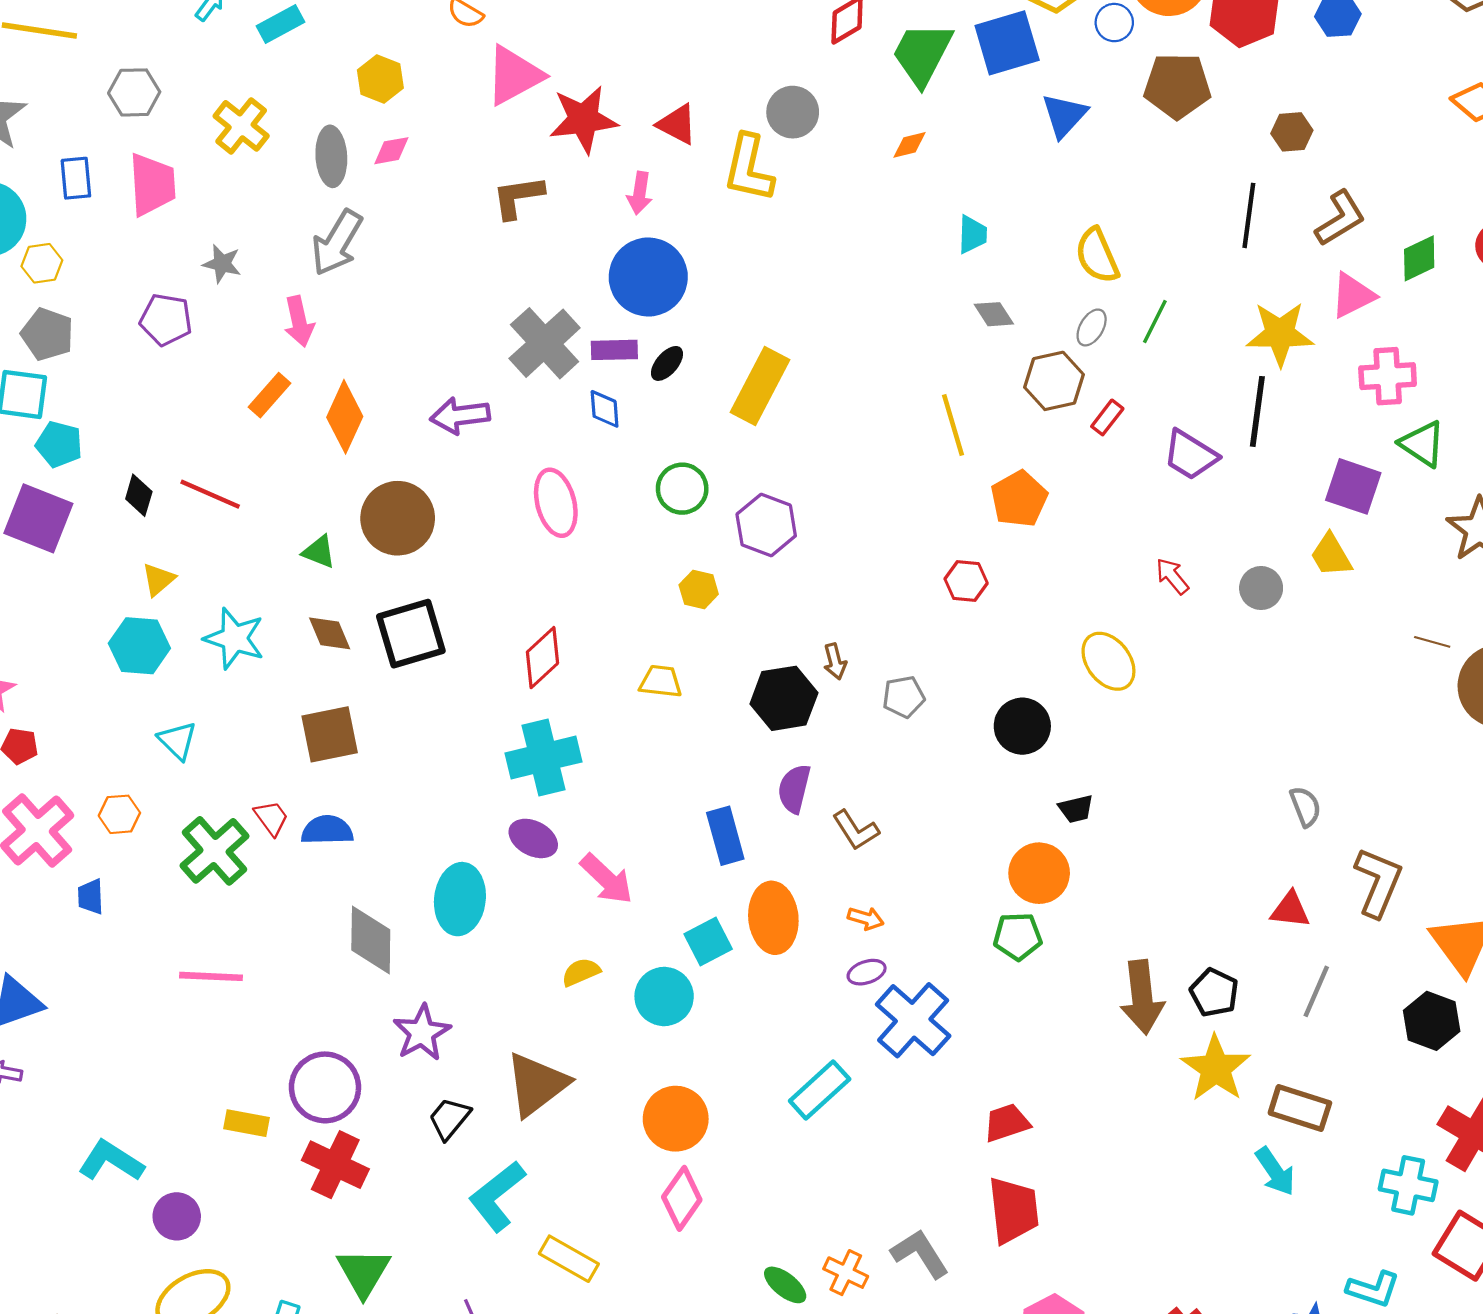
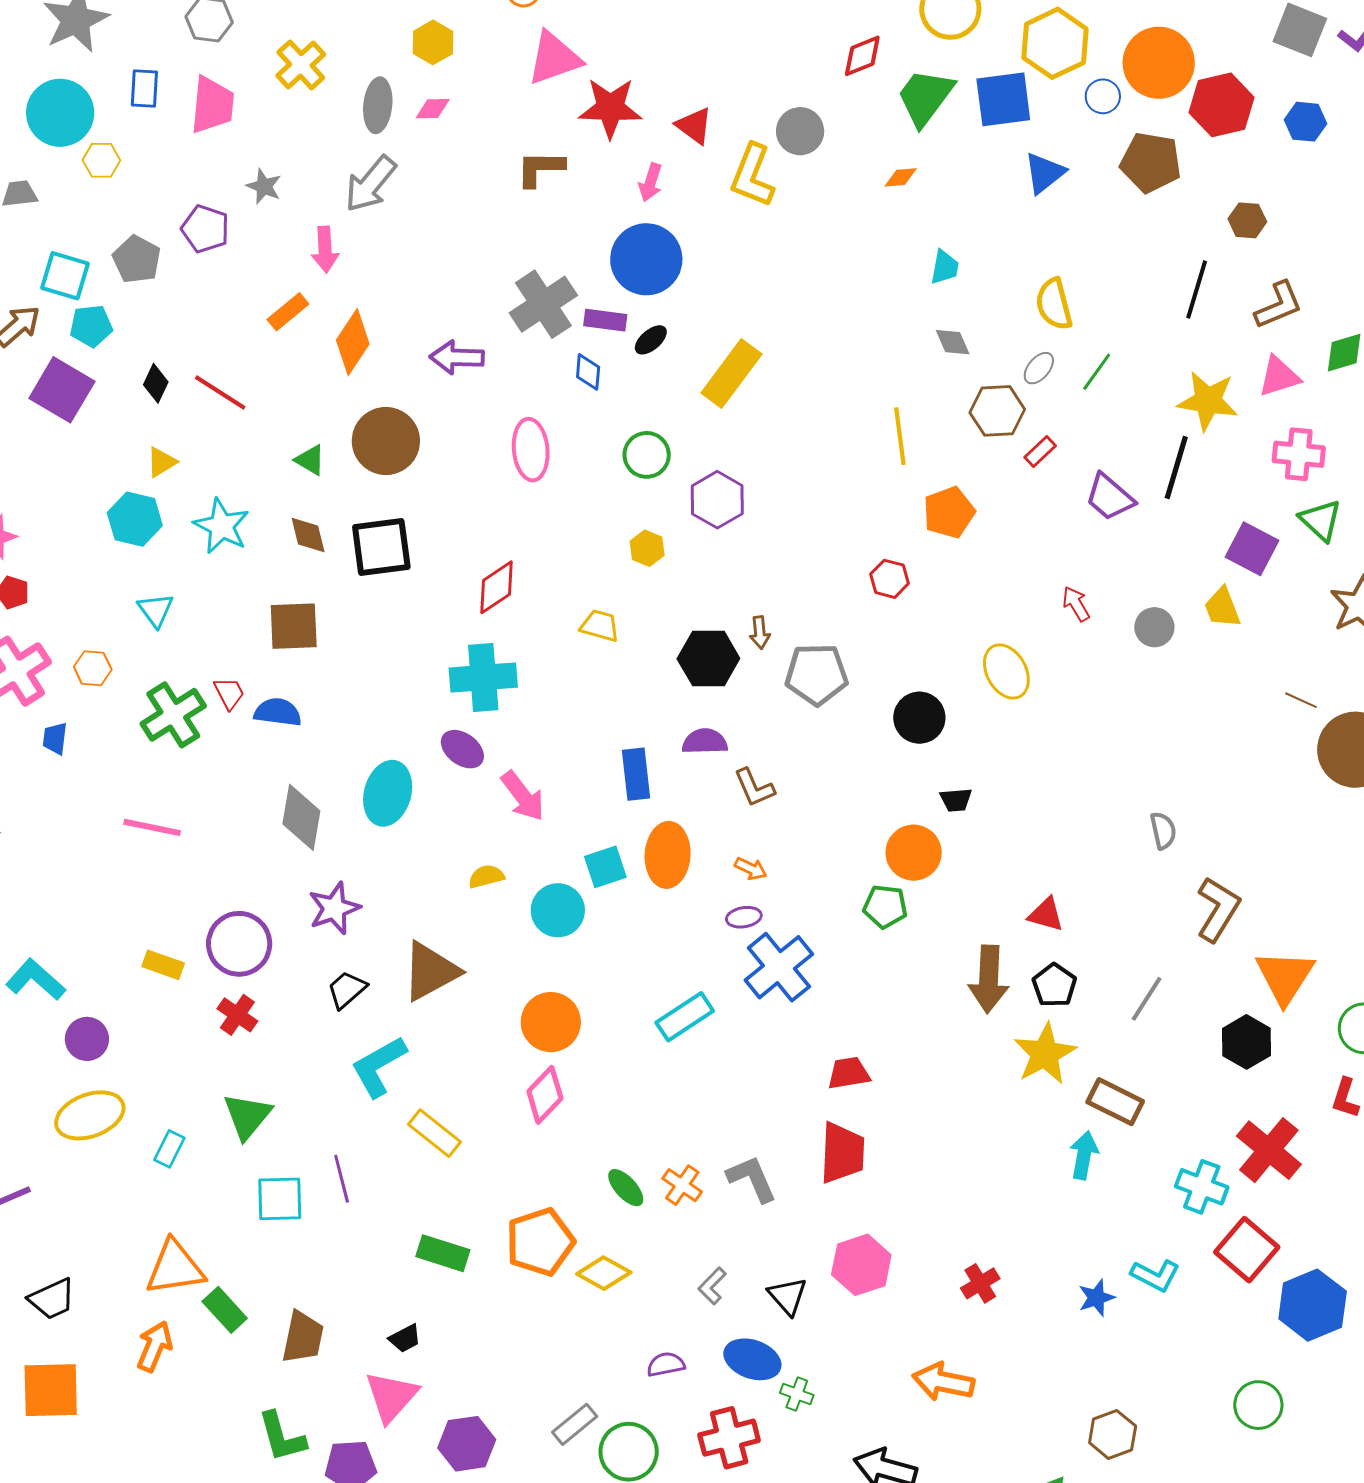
gray pentagon: (47, 334) -> (137, 259), moved
cyan pentagon: (59, 444) -> (91, 326), turned -30
gray pentagon: (904, 697) -> (817, 674), size x1.6
purple semicircle: (794, 789) -> (705, 742), turned 66
red triangle: (1290, 910) -> (1046, 914), moved
red cross: (335, 1165) -> (237, 1015), size x0.7
cyan arrow: (1275, 1171) -> (1084, 1155), turned -144

